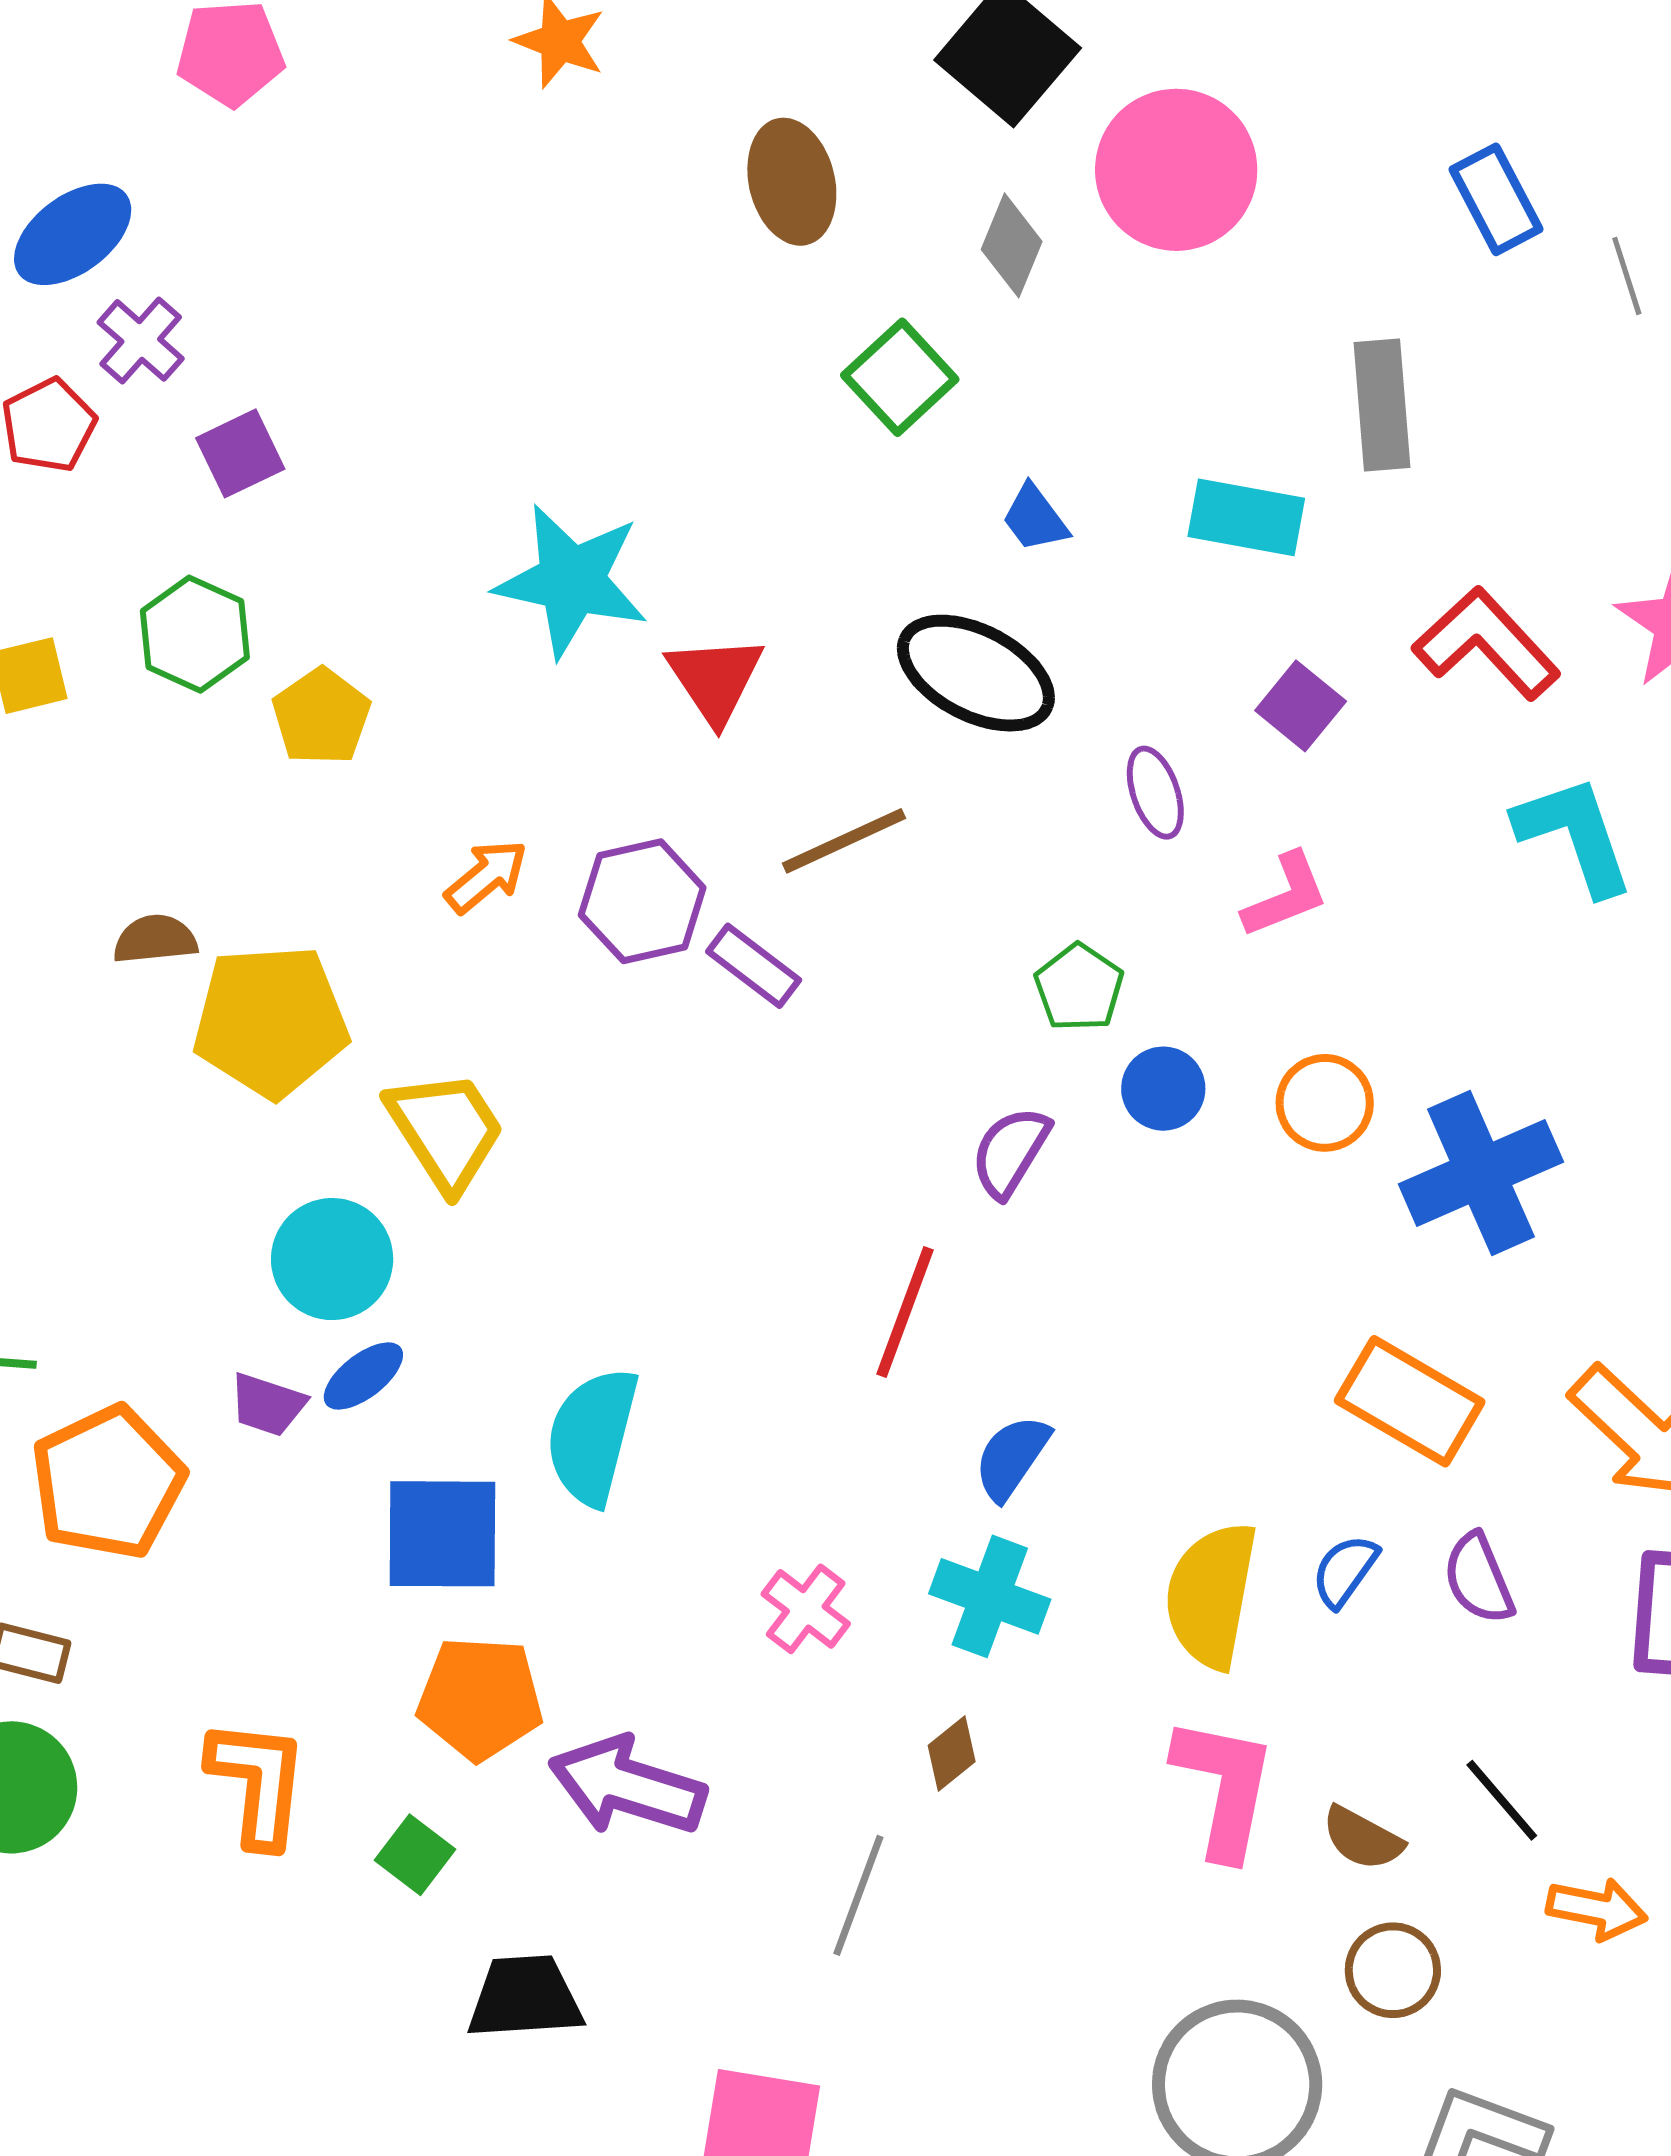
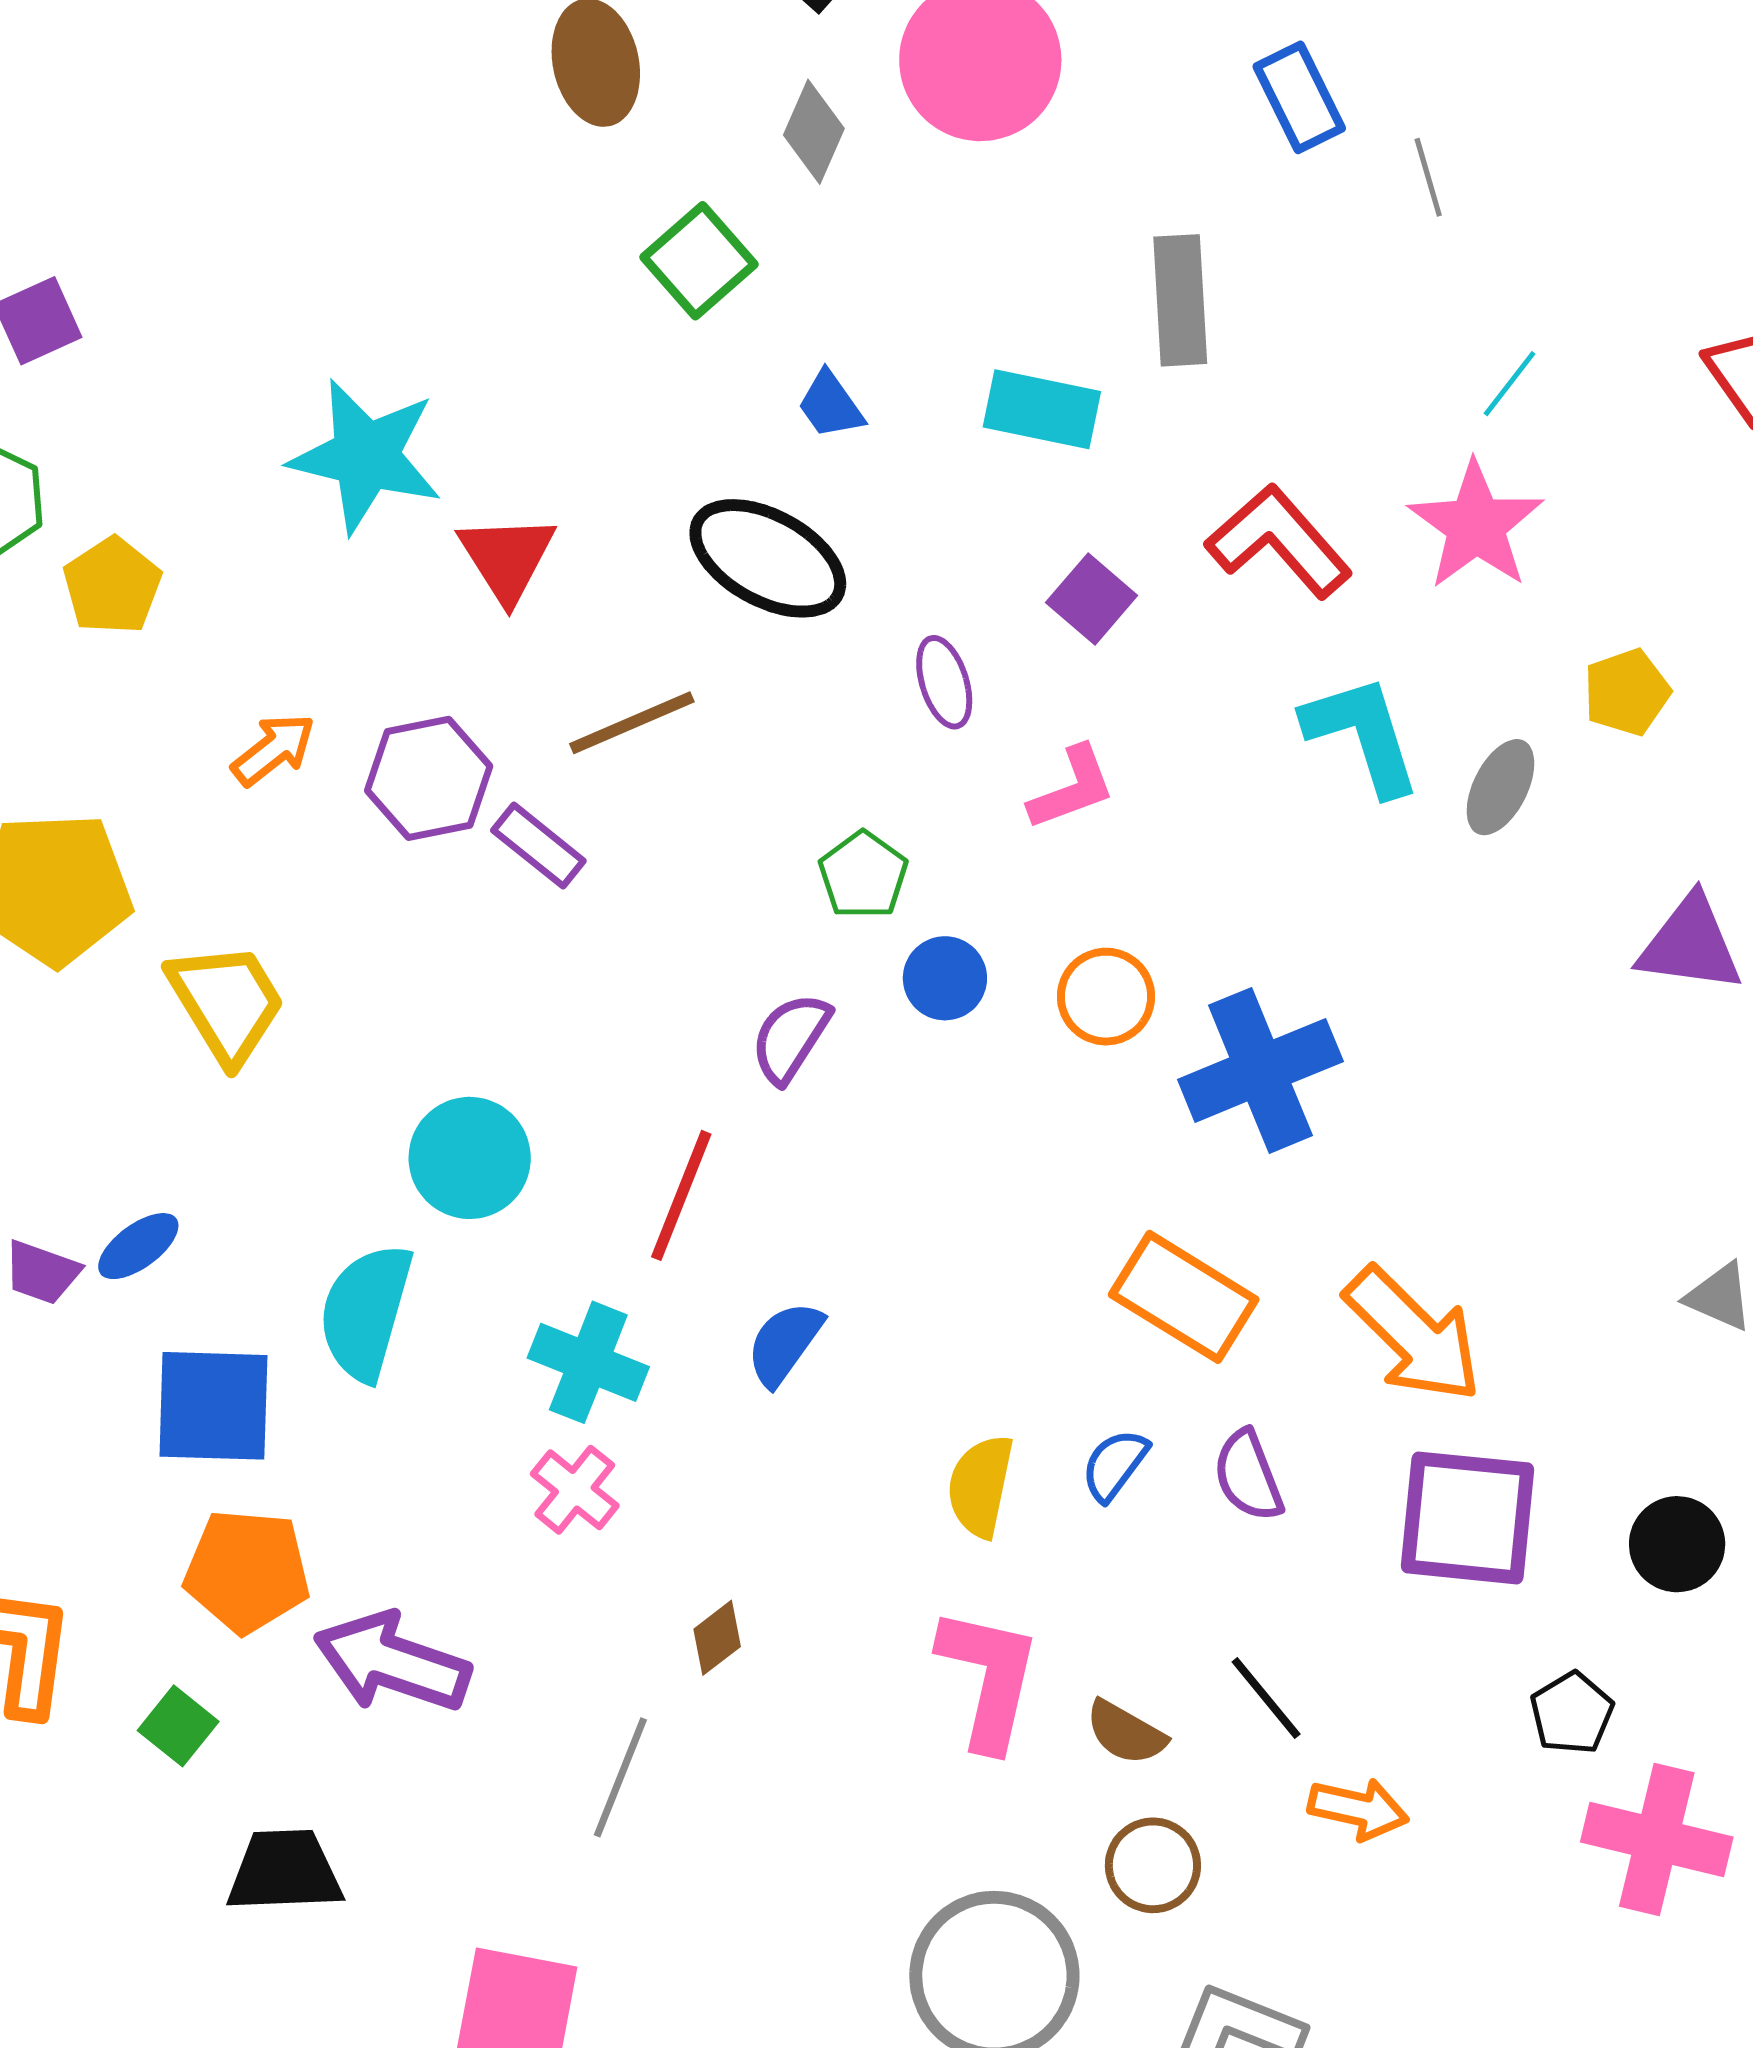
cyan circle: (332, 1259) -> (470, 1158), moved
yellow semicircle: (1211, 1595) -> (980, 1486), size x0.7
cyan cross: (990, 1596) -> (588, 1362), moved

